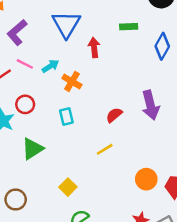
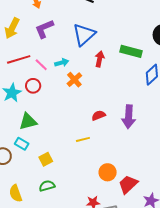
green rectangle: (129, 27) -> (131, 51), size x1.5
pink line: (25, 64) -> (41, 65), moved
cyan rectangle: (66, 117) -> (22, 144), moved, turned -64

